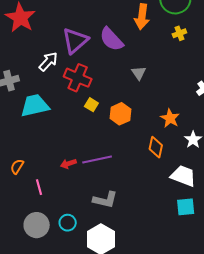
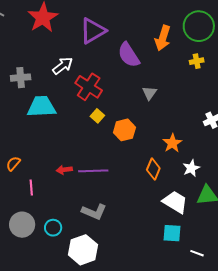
purple triangle: (75, 41) -> (93, 31), moved

